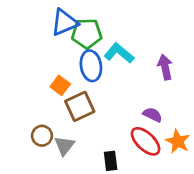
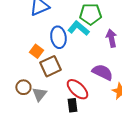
green pentagon: (87, 34) -> (90, 14), moved
purple semicircle: (153, 115) -> (102, 72), size x1.5
red ellipse: (146, 141) -> (77, 89), moved

